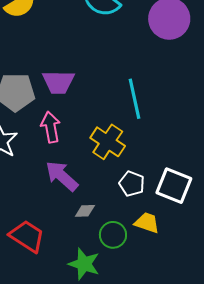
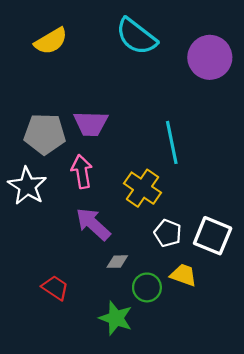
red trapezoid: (27, 236) -> (55, 288), size x0.7

